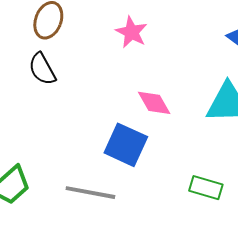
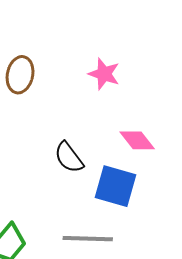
black semicircle: (42, 69) -> (69, 157), moved

